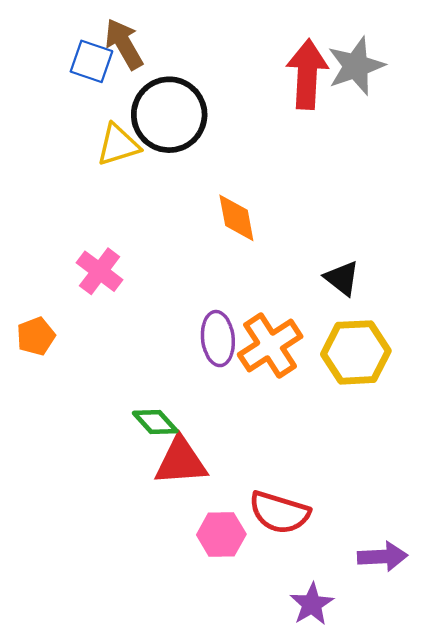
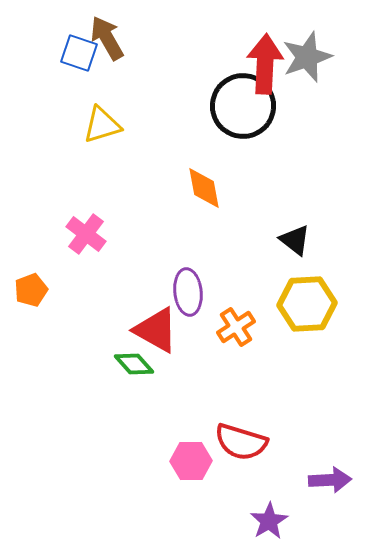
black circle: (169, 115) -> (243, 106), moved
orange cross: (270, 345) -> (236, 327), moved, size x0.7
red triangle: (181, 461) -> (156, 330), moved, turned 33

